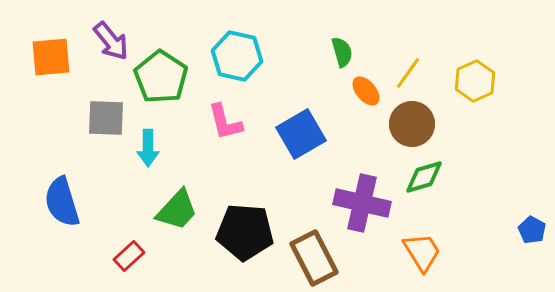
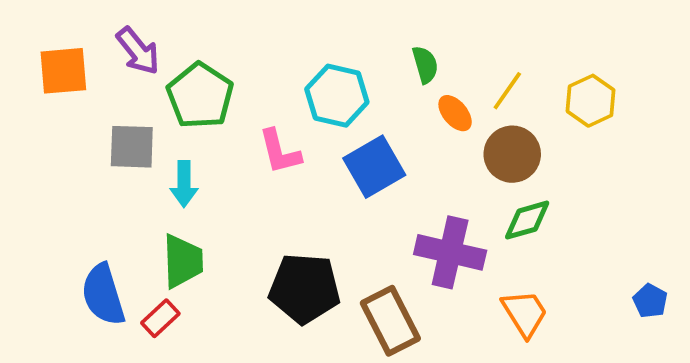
cyan hexagon: (237, 56) -> (337, 96), moved
blue semicircle: (62, 202) -> (103, 295), moved
green trapezoid: (177, 210) -> (183, 261), moved, turned -45
blue pentagon: (532, 230) -> (650, 301), moved

